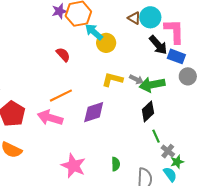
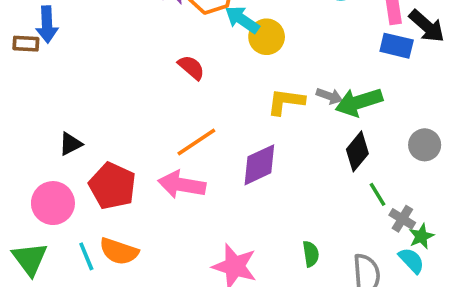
black arrow: (158, 45) -> (427, 26), moved
gray circle: (188, 76) -> (425, 145), moved

